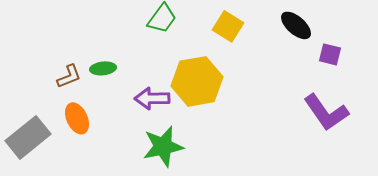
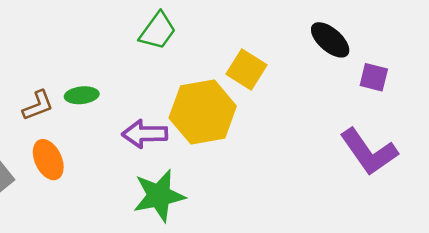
yellow square: (228, 26) -> (246, 70), moved

